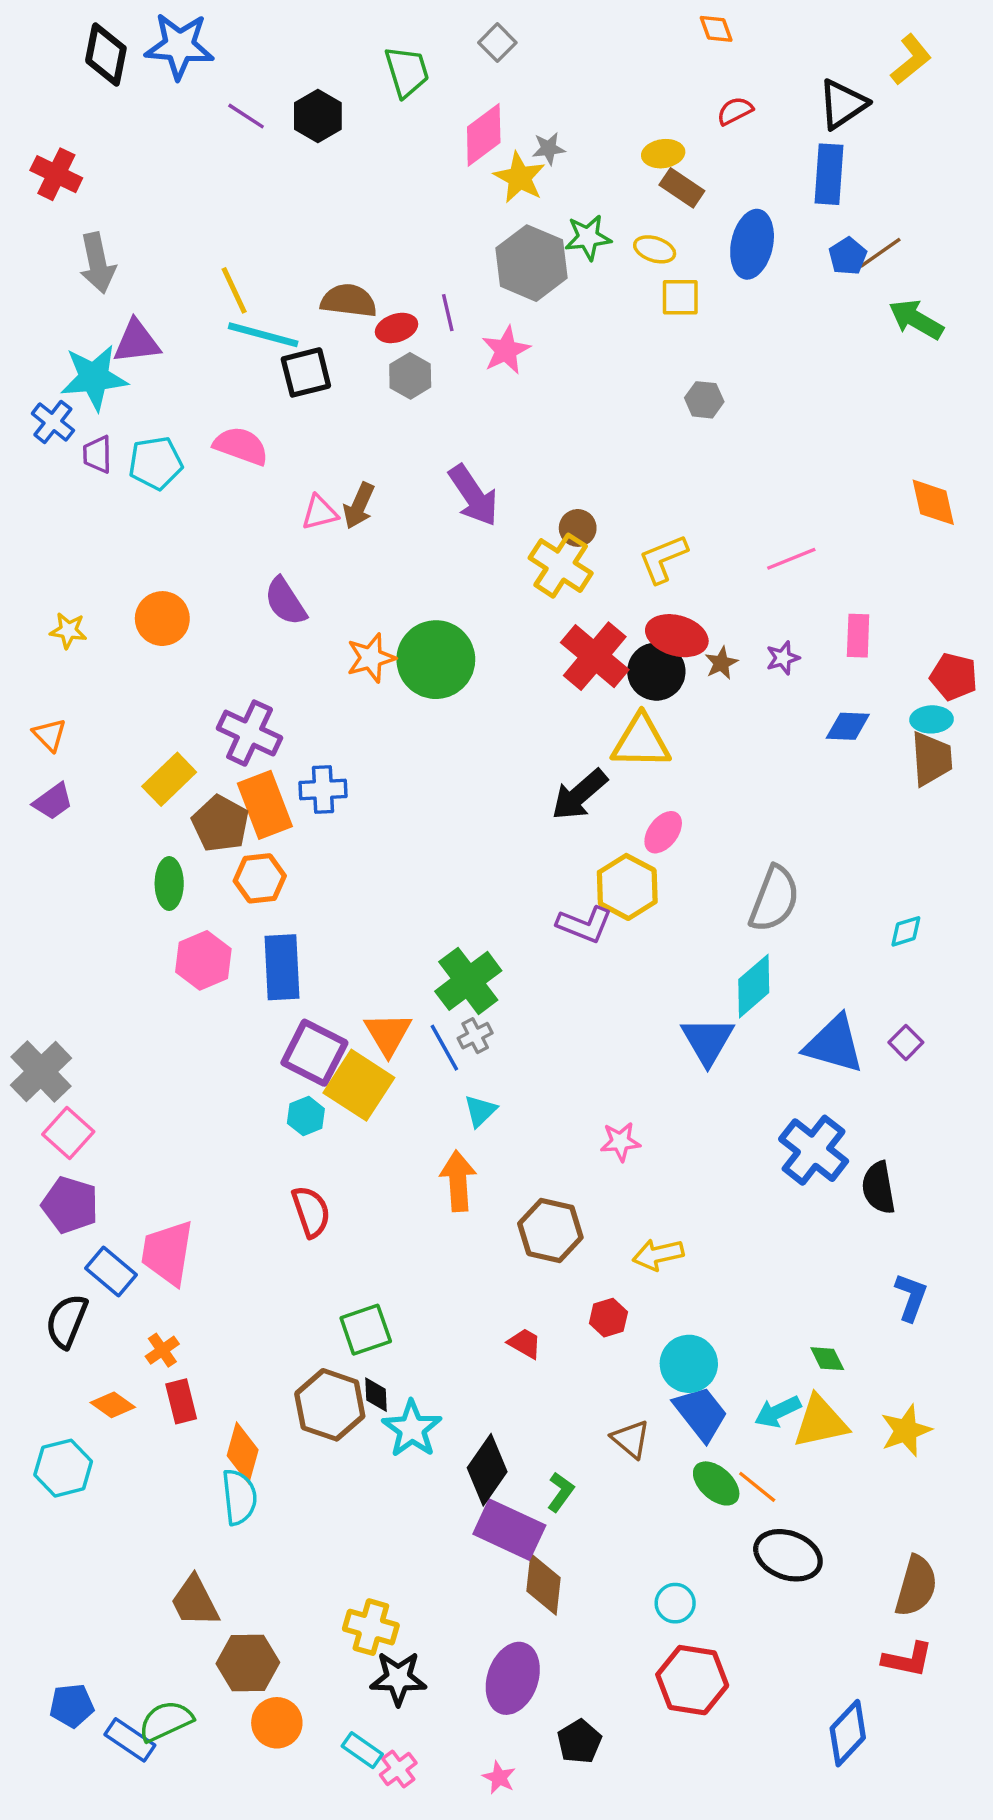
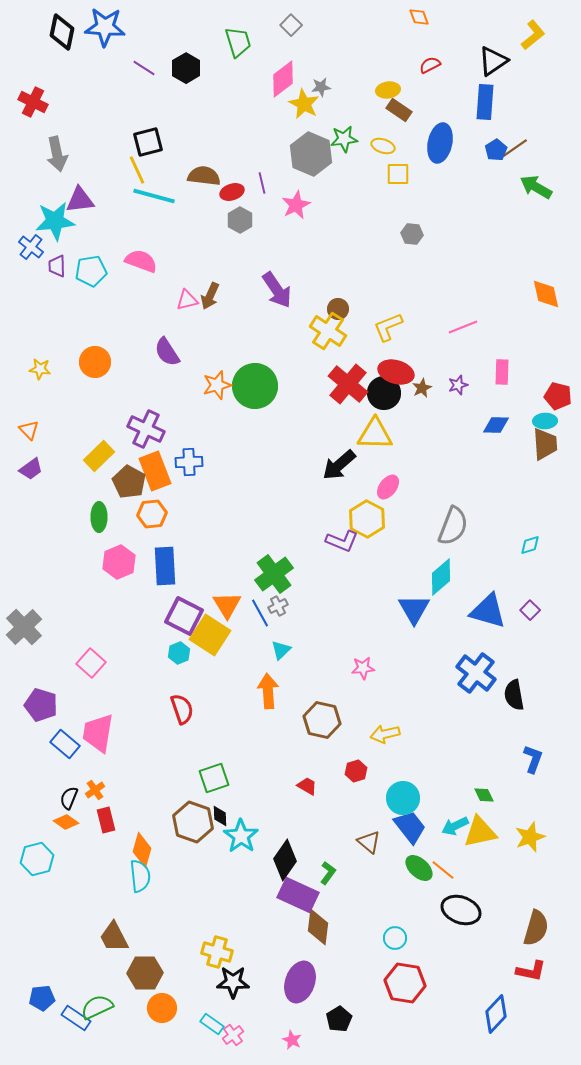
black square: (306, 372) -> (148, 142), moved
pink square: (68, 1133) -> (91, 663), moved
black semicircle: (67, 1321) -> (69, 798), moved, size x0.7

